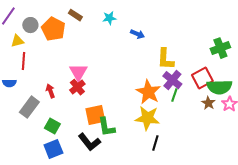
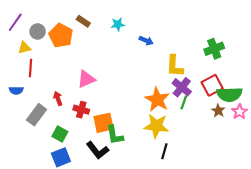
green cross: (220, 48) -> (214, 49), moved
pink triangle: (78, 72) -> (86, 79), turned 36
red cross: (77, 87) -> (81, 110), moved, turned -35

